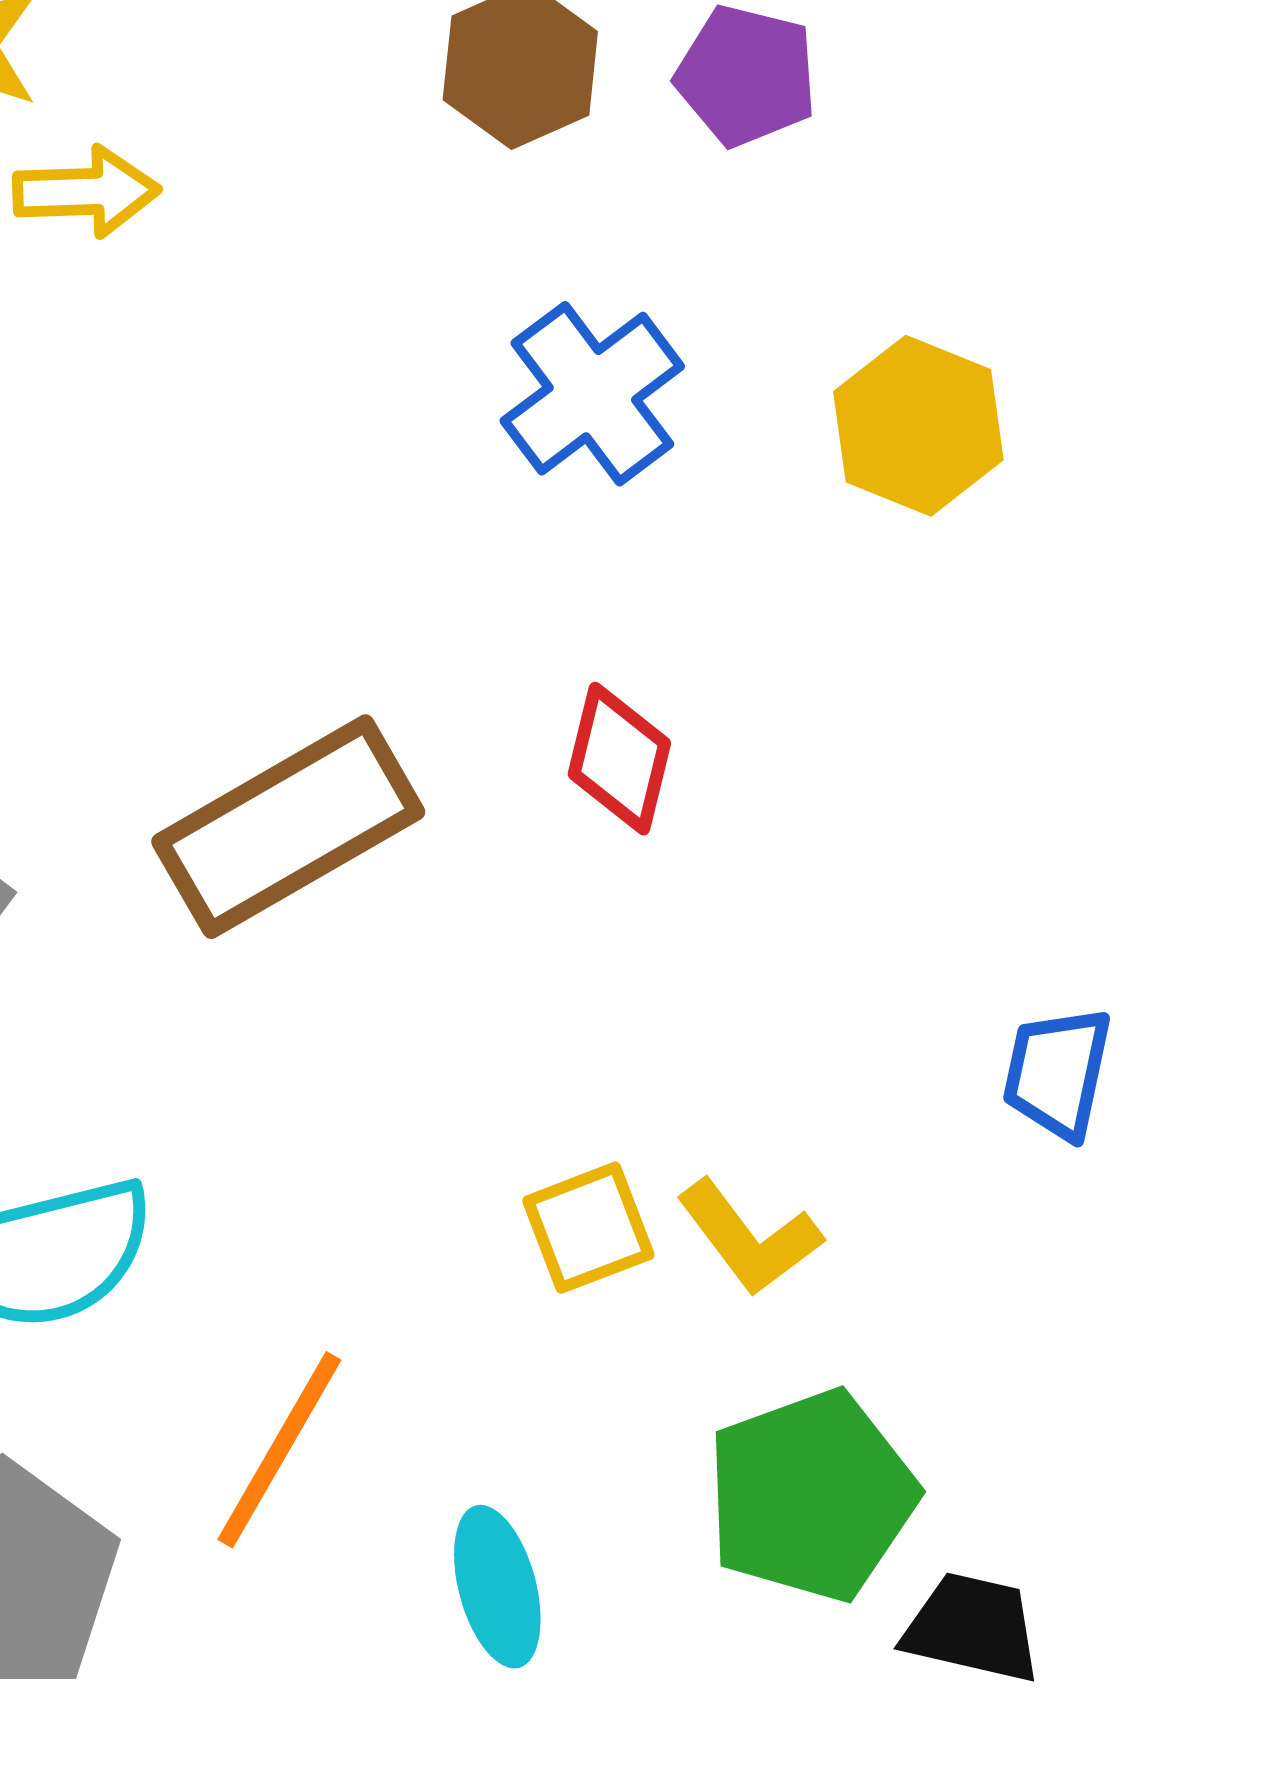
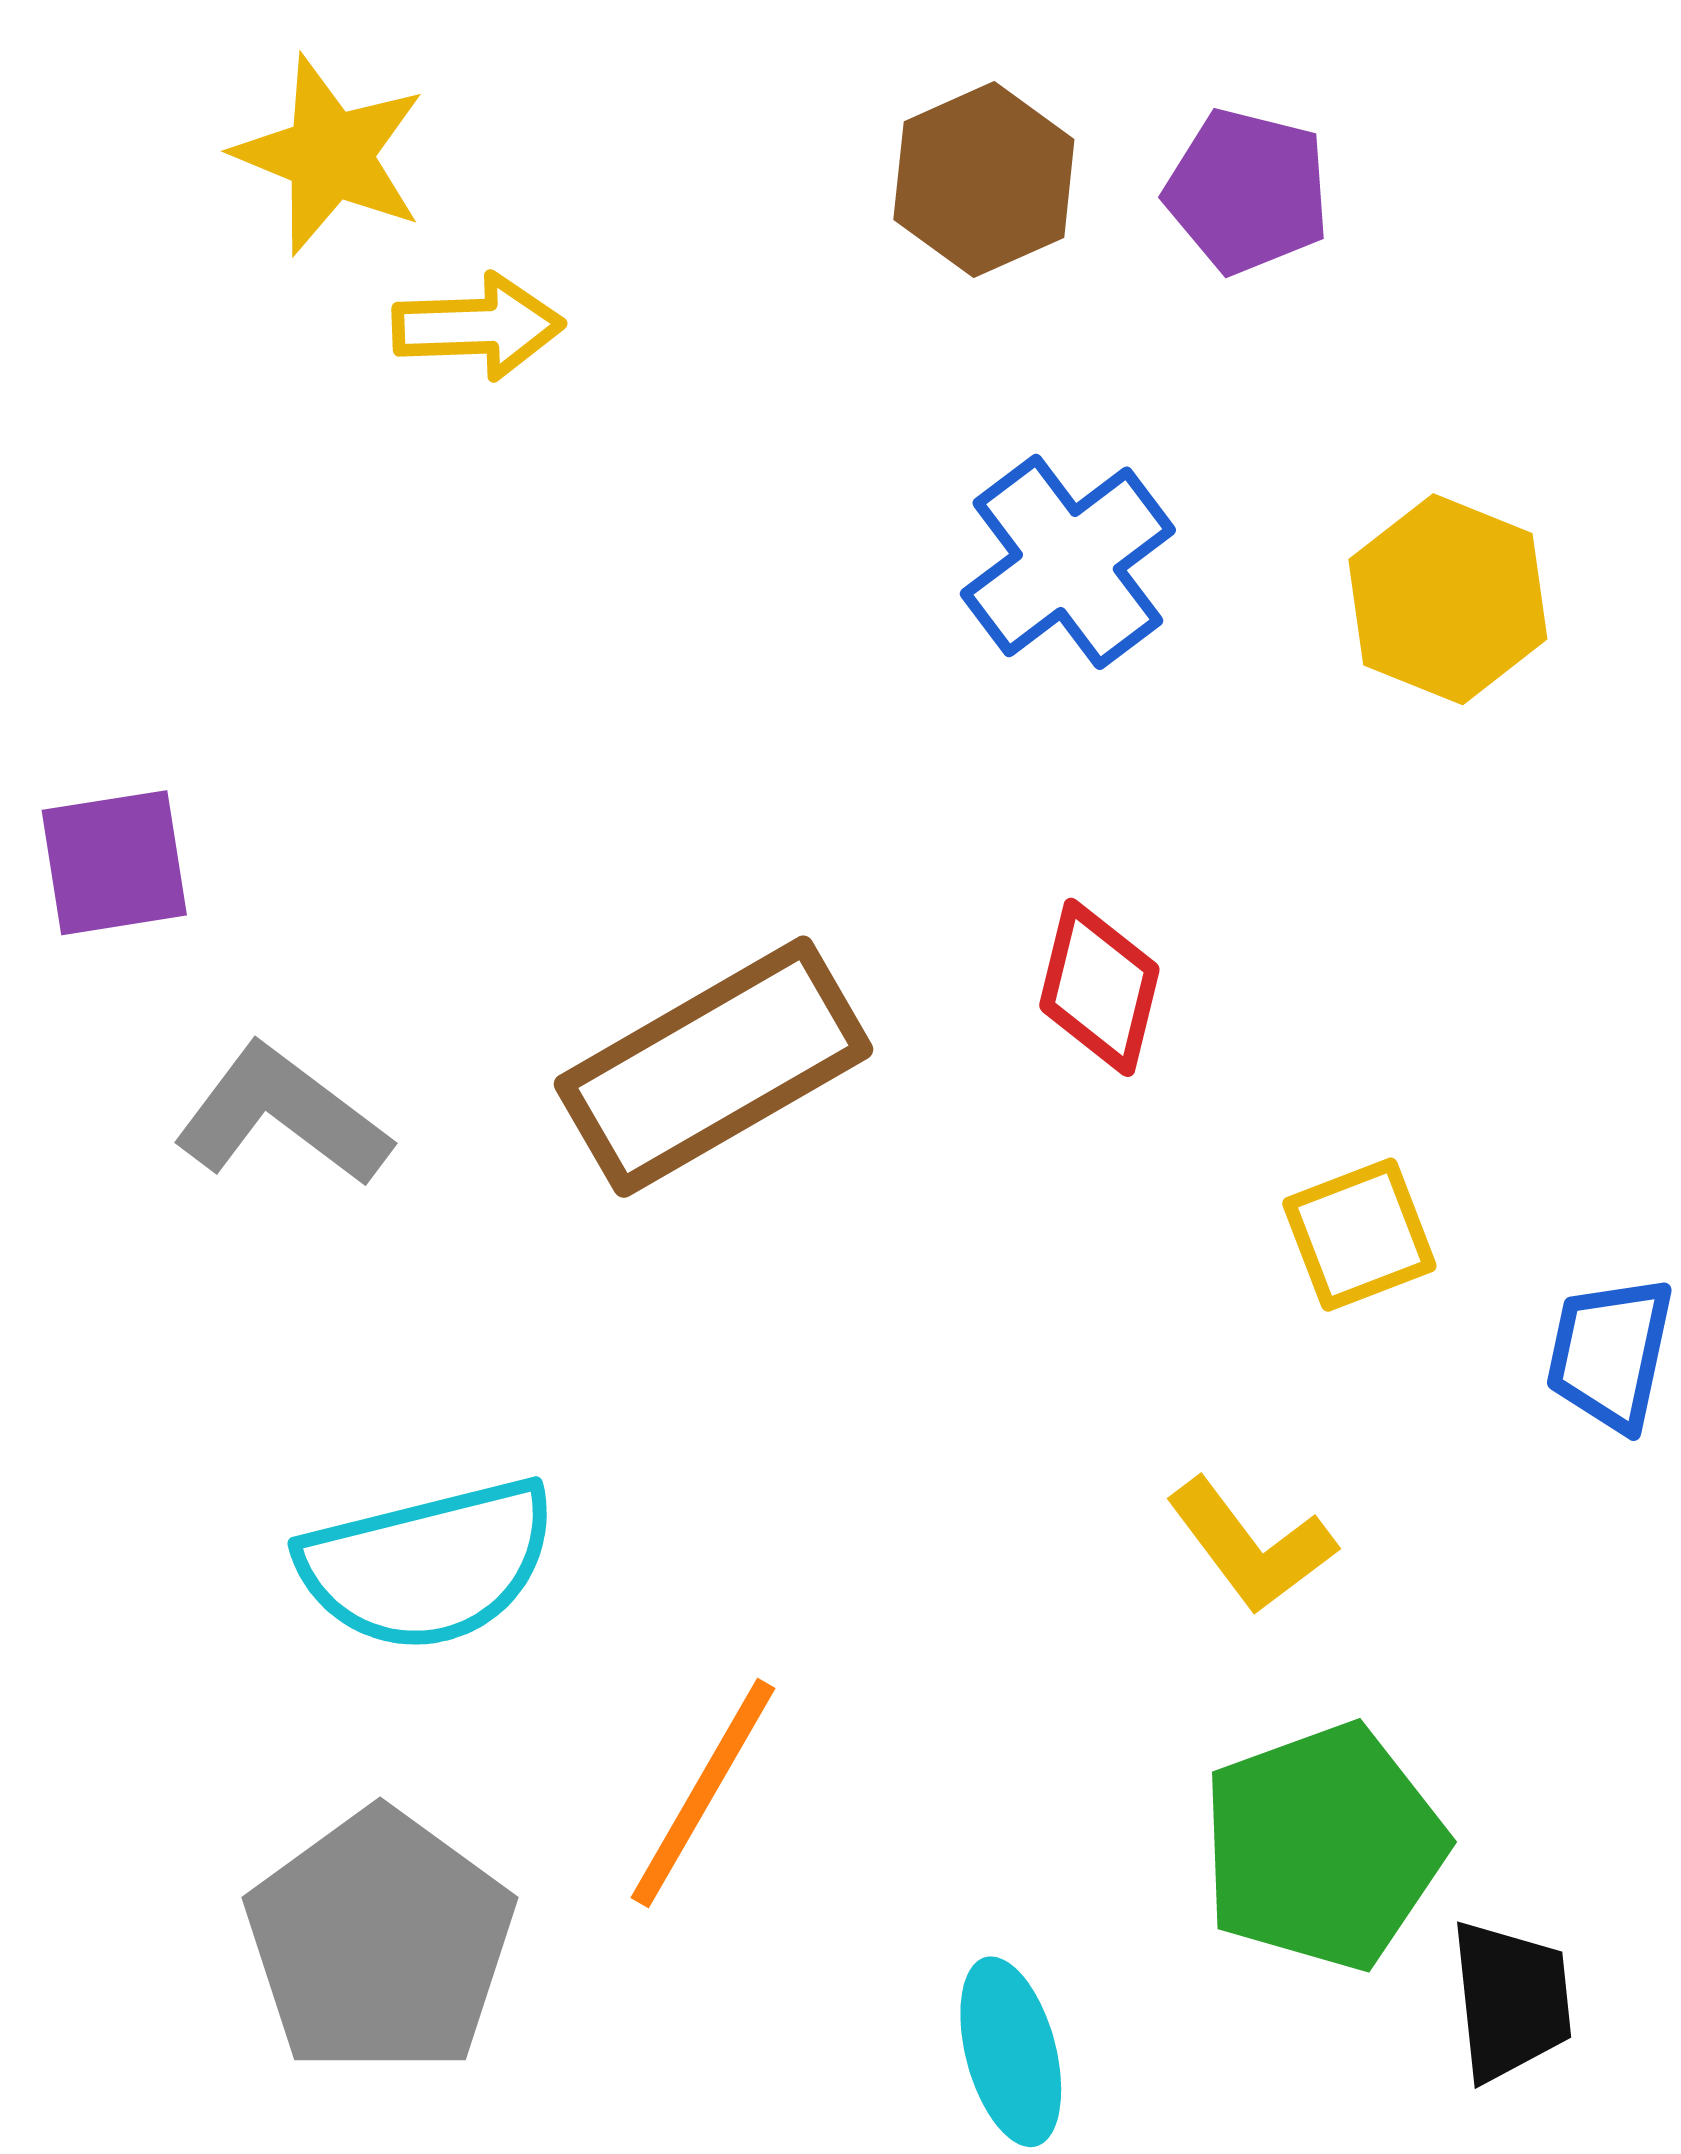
yellow square: (588, 1228) -> (1359, 1235), moved
cyan ellipse: (497, 1587) -> (1011, 2052), moved
black trapezoid: (972, 1628) -> (1511, 2001), turned 71

